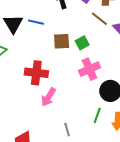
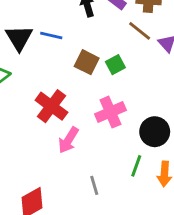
brown square: (62, 41) -> (87, 62), turned 30
pink cross: (89, 69) -> (110, 112), moved
red cross: (36, 73) -> (51, 106), turned 30

